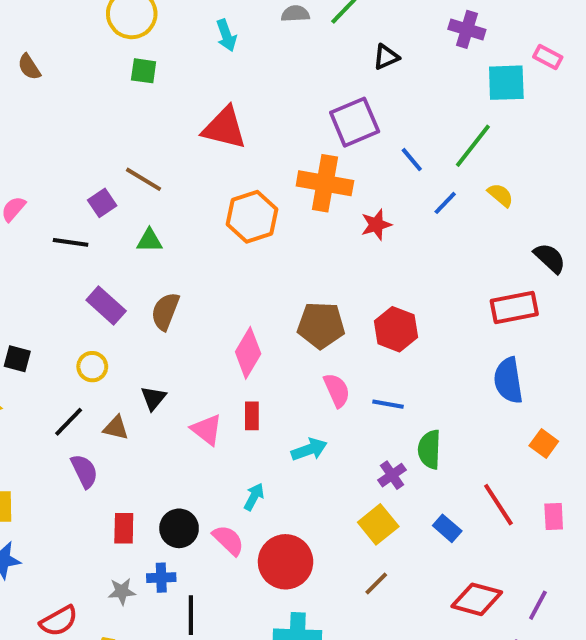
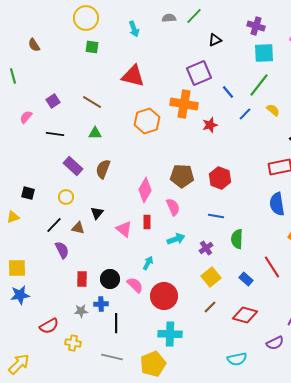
cyan square: (506, 83) -> (264, 53), moved
purple square: (102, 203) -> (53, 101), moved
pink semicircle: (337, 390) -> (173, 207), moved
purple cross: (392, 475) -> (206, 248), moved
red diamond: (477, 599) -> (245, 315), moved

